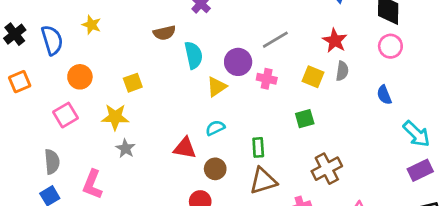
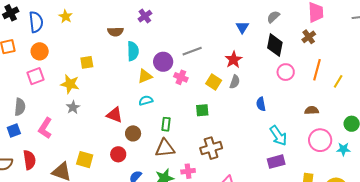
pink circle: (390, 46) -> (286, 72), moved
orange circle: (80, 77) -> (40, 51), moved
cyan semicircle: (215, 128) -> (146, 100), moved

